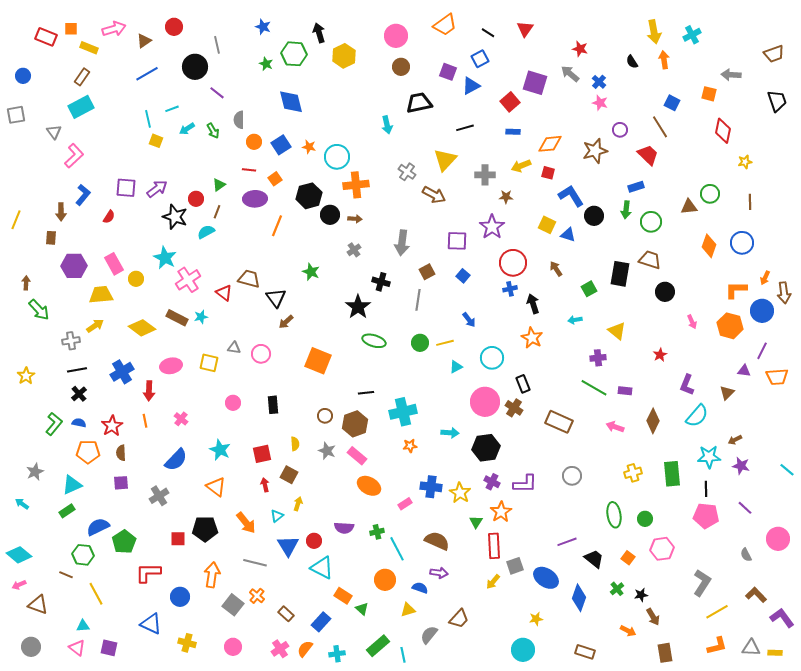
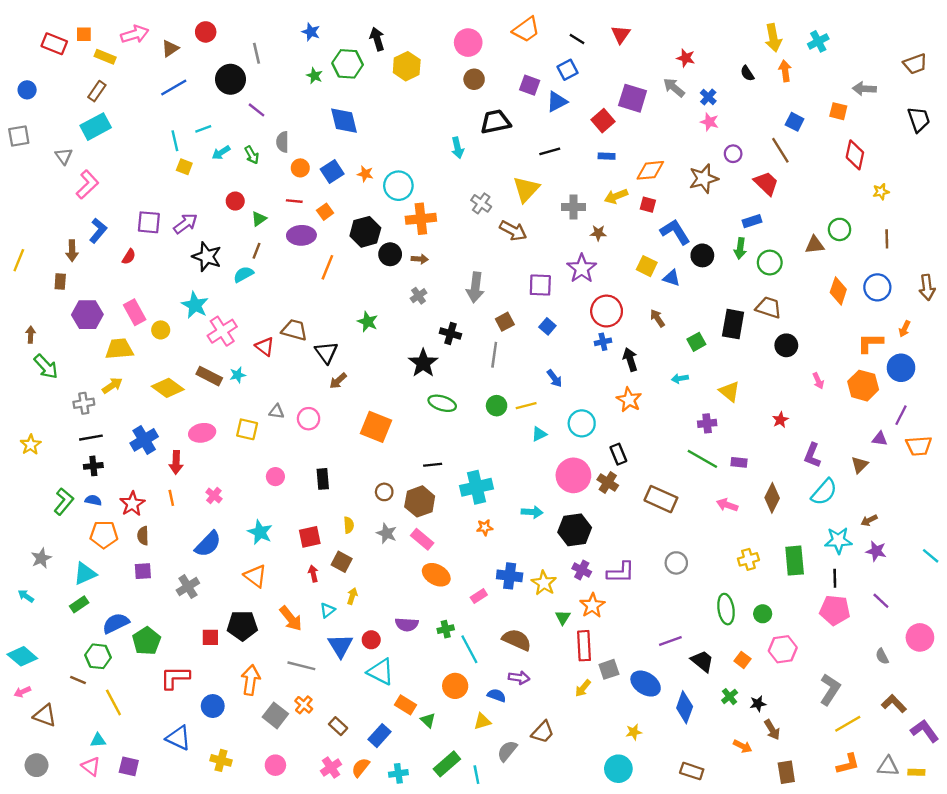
red circle: (196, 199) -> (235, 201), moved
brown arrow: (784, 293) -> (927, 287), moved
black cross: (79, 394) -> (93, 466), turned 35

